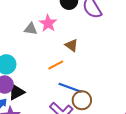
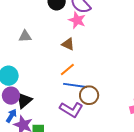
pink star: (48, 23) -> (77, 20), moved
orange line: (56, 65) -> (67, 70), moved

